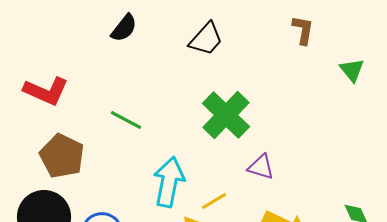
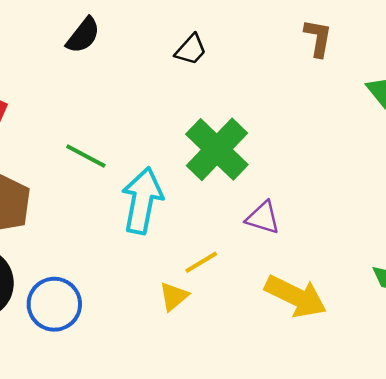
black trapezoid: (206, 39) -> (191, 50), size x0.7
cyan arrow: (169, 182) -> (142, 201), moved

